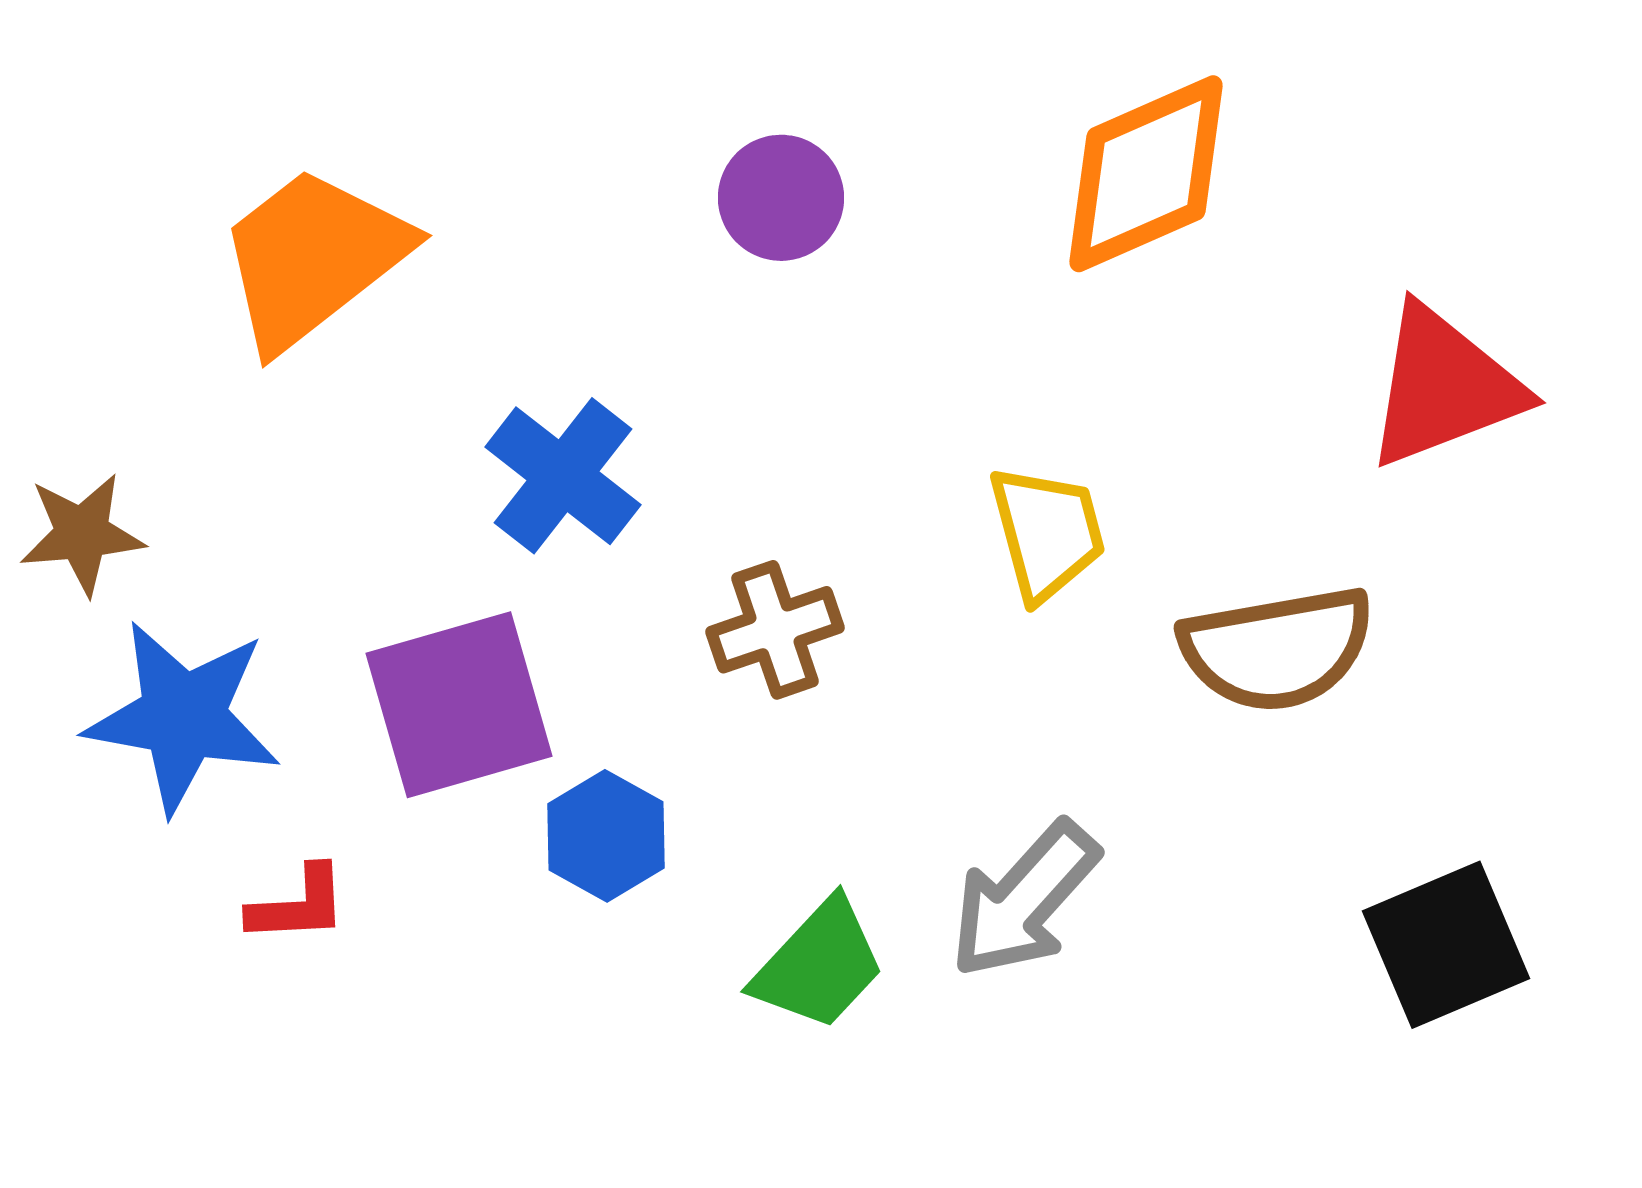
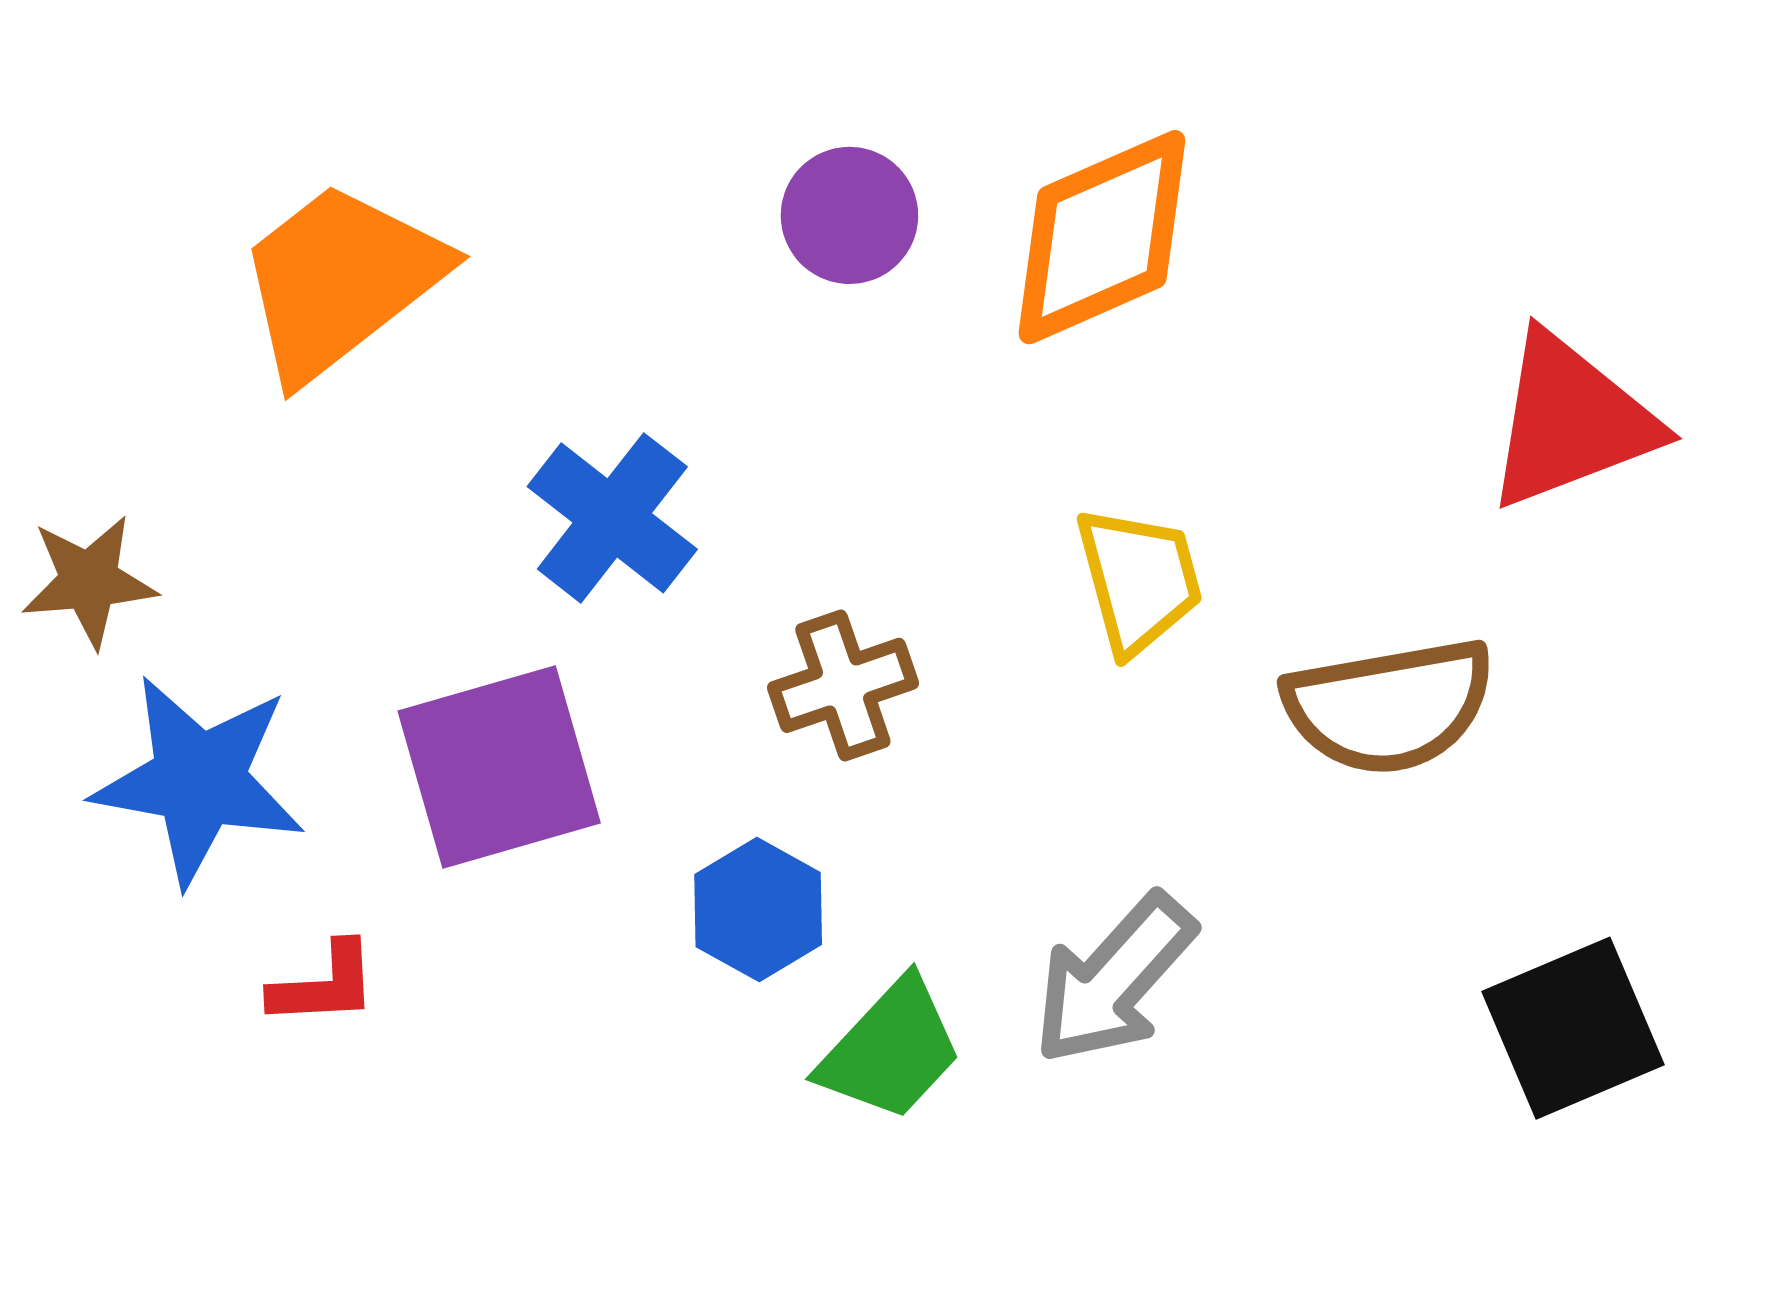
orange diamond: (1146, 174) -> (1102, 237), moved
blue hexagon: (606, 836) -> (758, 910), moved

